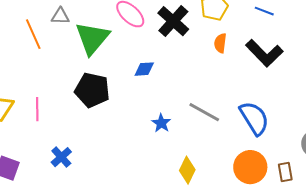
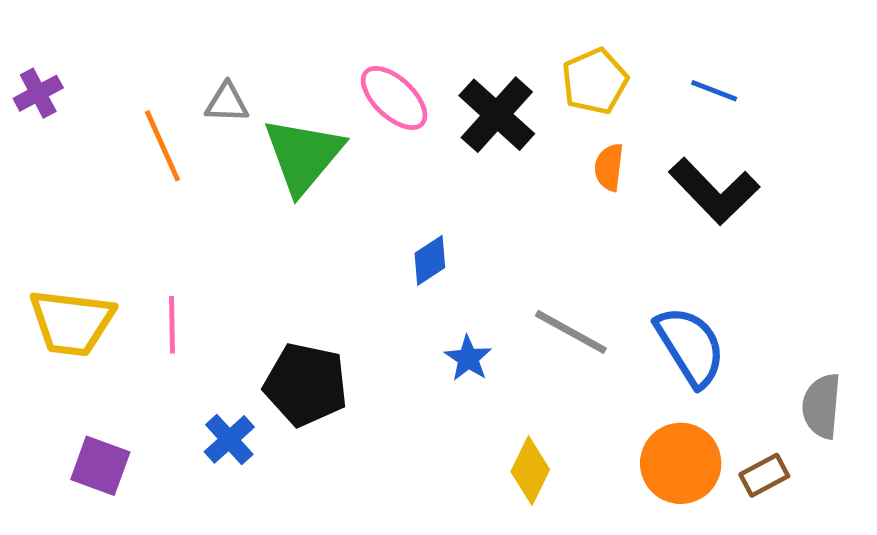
blue diamond: (144, 69) -> (430, 260), moved, turned -30
black pentagon: (92, 90) -> (306, 385), moved
brown rectangle: (285, 172) -> (764, 475), turned 72

